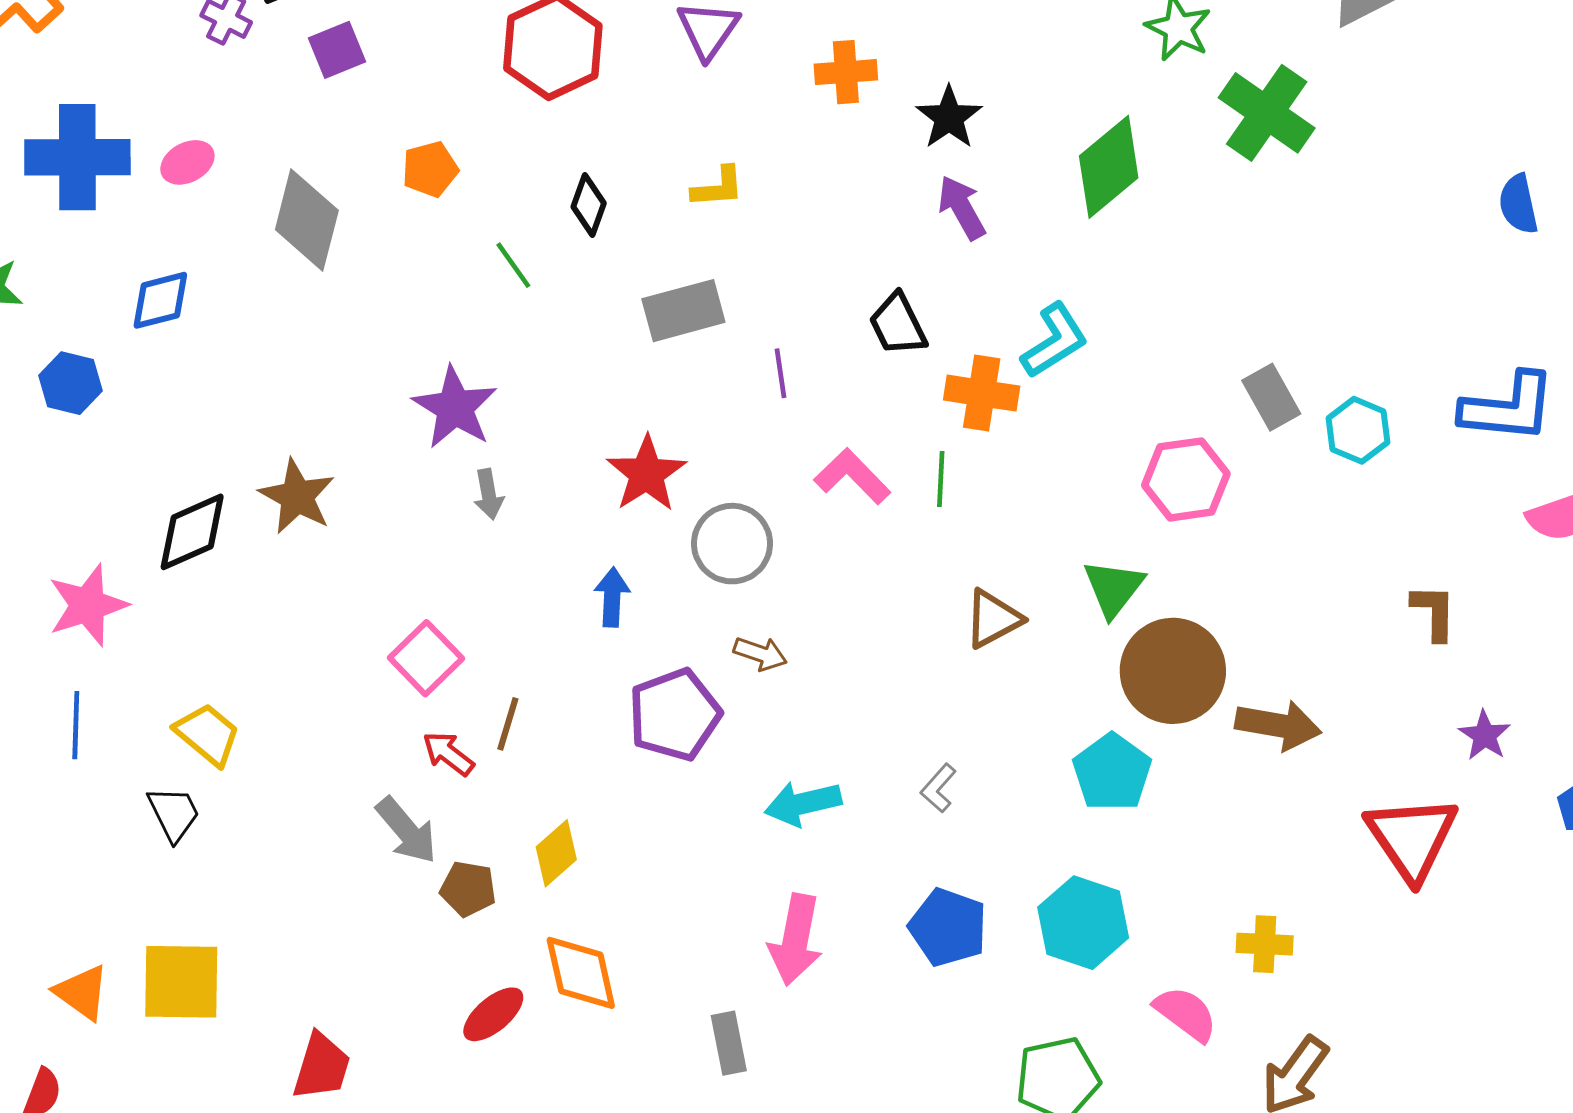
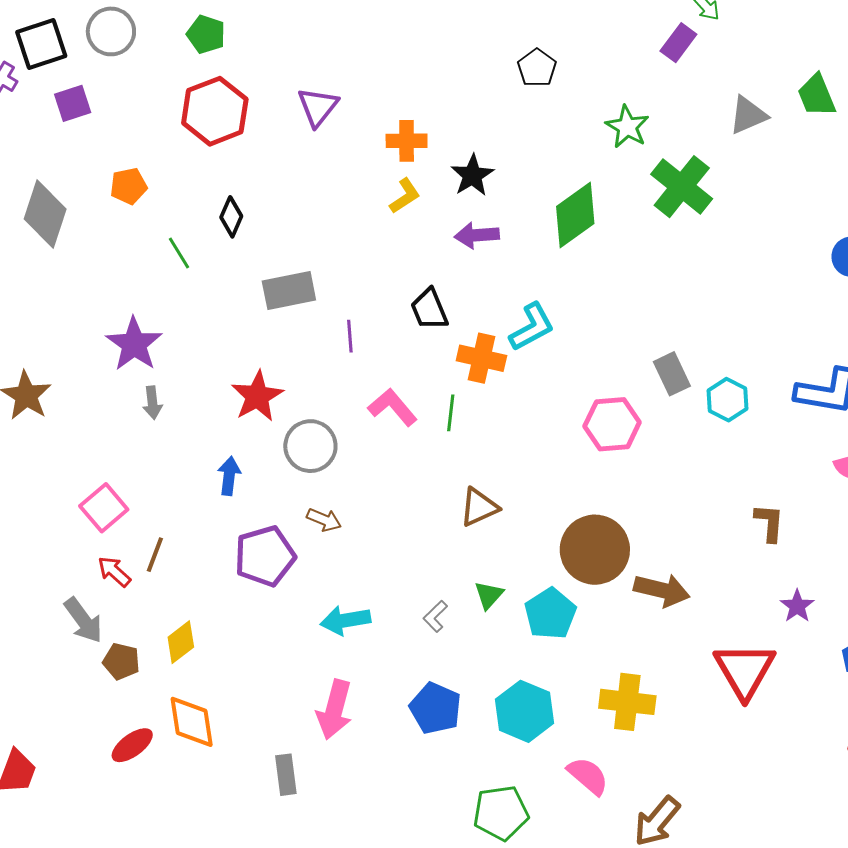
yellow L-shape: (718, 187) -> (405, 196), moved, turned -33
purple arrow: (962, 208) -> (477, 235), turned -69
green triangle: (1114, 588) -> (489, 595), moved, size x0.7
yellow cross: (1265, 944) -> (627, 702), moved, size x1.5

